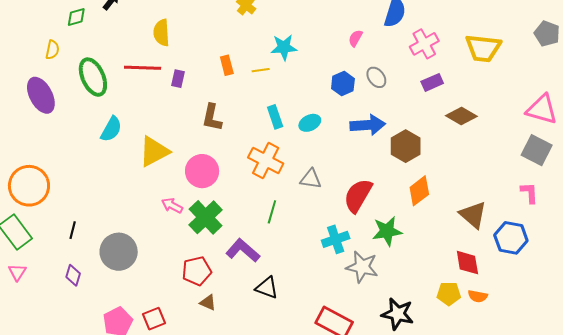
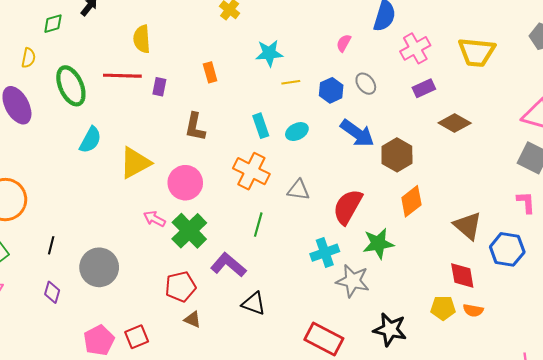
yellow line: (261, 70) -> (291, 82), moved
blue arrow: (368, 125) -> (357, 133), turned 40

